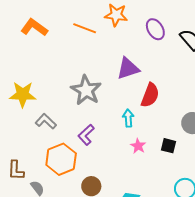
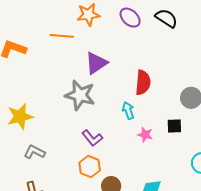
purple triangle: (128, 68) -> (96, 63), moved
gray L-shape: (46, 121) -> (34, 152), moved
purple L-shape: (86, 135) -> (92, 138), turned -70
orange hexagon: (61, 159) -> (90, 167), moved, size x0.7

